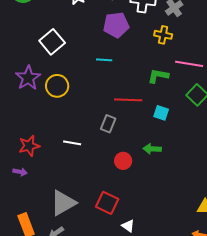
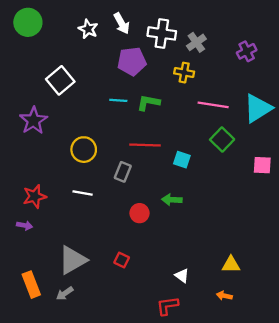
green L-shape: (158, 76) -> (148, 103), moved
yellow circle: (57, 86) -> (84, 150), moved
red square: (107, 203) -> (122, 260), size x0.6
white triangle: (128, 226) -> (182, 276), moved

